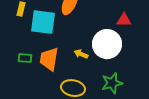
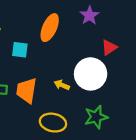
red triangle: (124, 20) -> (109, 47), turned -35
cyan square: (43, 22) -> (20, 50), size x0.6

